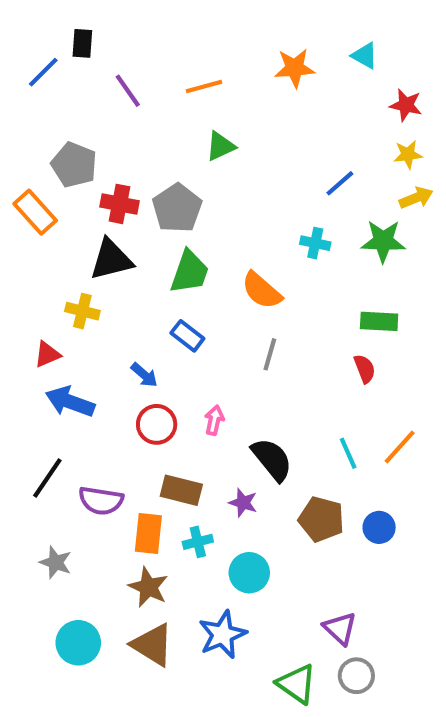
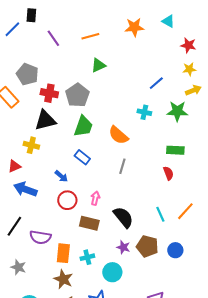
brown rectangle: (181, 490) -> (89, 223), moved
purple star: (243, 503) -> (123, 247), moved

